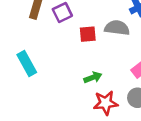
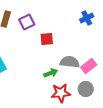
gray semicircle: (117, 28) -> (70, 62), moved

